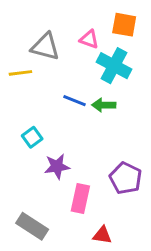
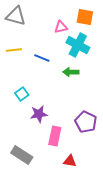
pink triangle: (89, 39) -> (61, 27), turned -32
gray triangle: (45, 47) -> (16, 16), moved
blue line: (75, 101) -> (42, 58), moved

